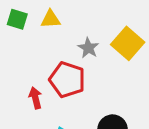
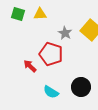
red arrow: (35, 98) -> (30, 66), turned -32

